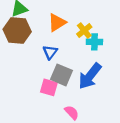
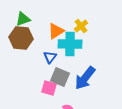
yellow cross: (84, 30) -> (81, 26), moved
cyan cross: (94, 42) -> (70, 44), moved, size x1.6

